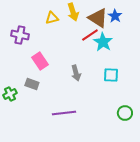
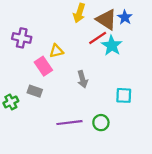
yellow arrow: (73, 12) -> (79, 13), turned 36
yellow triangle: (52, 18) -> (56, 51), moved
cyan square: (111, 75) -> (124, 95), moved
green circle: (125, 113) -> (101, 123), moved

